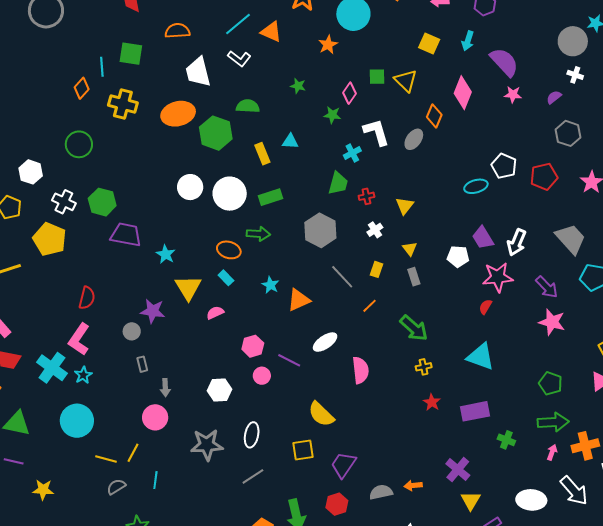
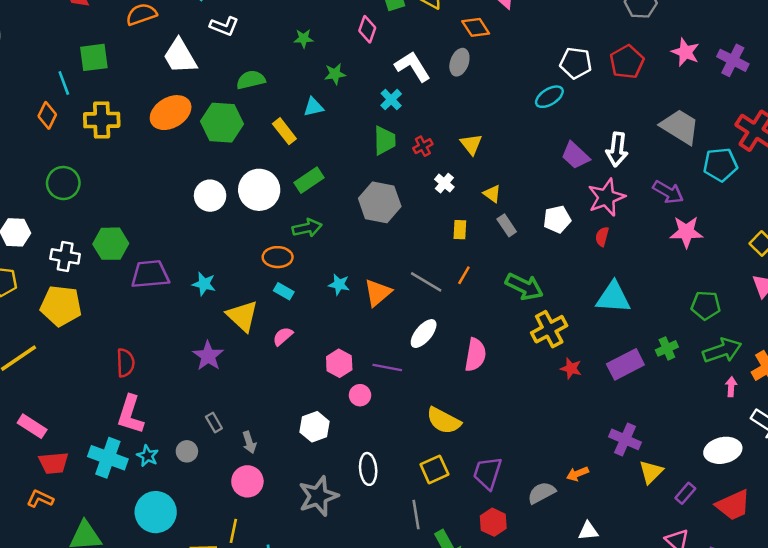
green star: (332, 115) -> (335, 74), moved
orange diamond: (434, 116) -> (476, 27), turned -40
white pentagon: (458, 257) -> (557, 219), moved
gray line: (342, 277) -> (426, 282), moved
purple star: (153, 311) -> (208, 356), turned -30
gray circle: (132, 331) -> (187, 451), moved
yellow cross: (424, 367) -> (549, 329), size x1.8
pink semicircle: (361, 370) -> (475, 355), turned 32
green cross: (506, 440) -> (667, 348), moved, turned -30
gray line: (253, 476) -> (416, 515), moved, turned -50
yellow triangle: (471, 501) -> (651, 472), turned 30

